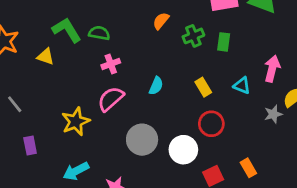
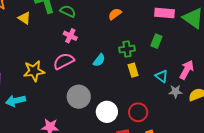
green cross: (193, 36) -> (127, 49), moved
pink cross: (111, 64) -> (70, 36), turned 32
gray star: (273, 114) -> (175, 91), moved
red circle: (211, 124) -> (138, 112), moved
cyan arrow: (76, 171) -> (16, 101), moved

